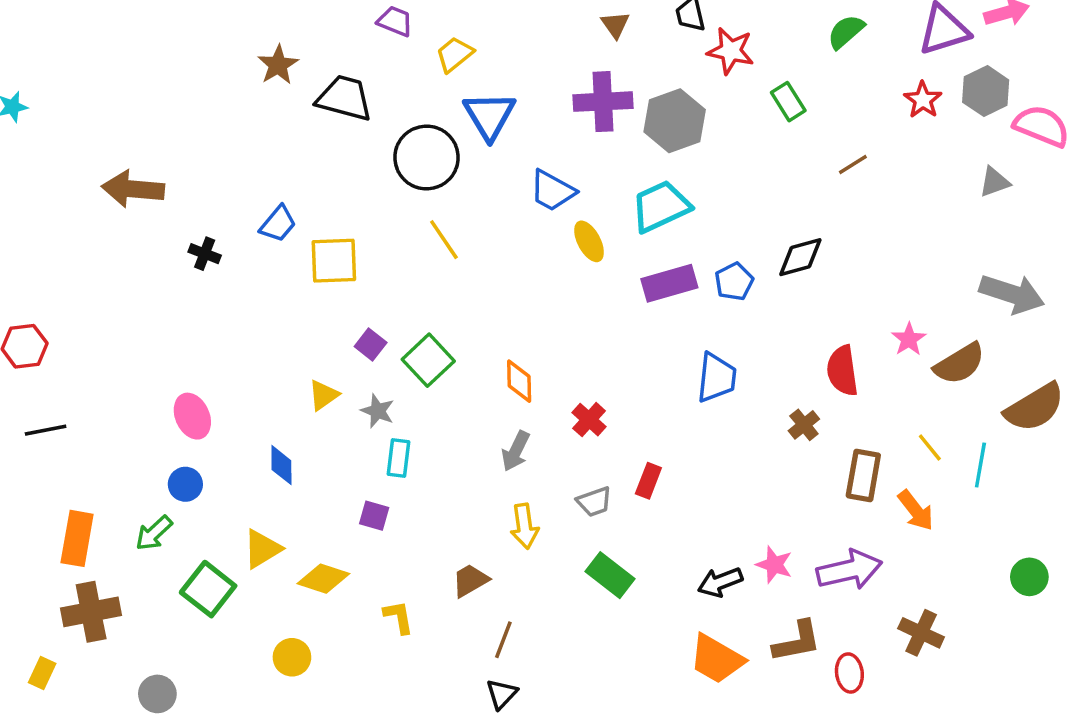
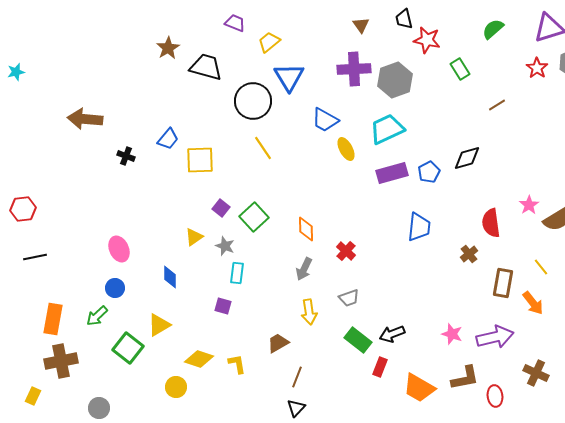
red rectangle: (648, 481) -> (380, 367), moved
yellow diamond: (323, 579) -> (199, 359), moved
black arrow: (720, 582) -> (392, 334), moved

